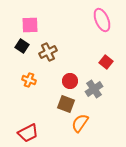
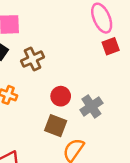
red square: (106, 62) -> (111, 46), moved, turned 32

